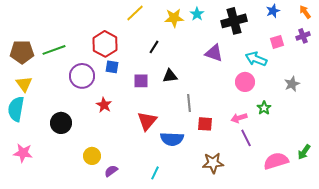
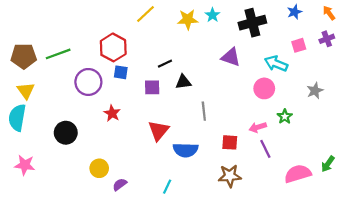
black line: (154, 47) -> (165, 64), moved, turned 32
red square: (205, 124) -> (230, 142), moved

